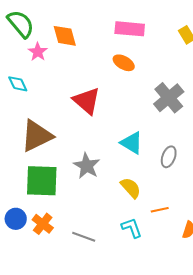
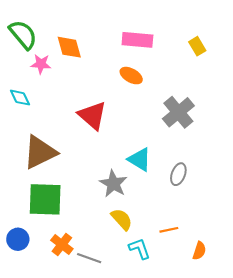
pink star: (38, 52) -> (41, 64), turned -30
gray star: (87, 166) -> (113, 184), moved
yellow semicircle: (131, 188) -> (122, 219), moved
orange cross: (43, 224) -> (62, 244), moved

